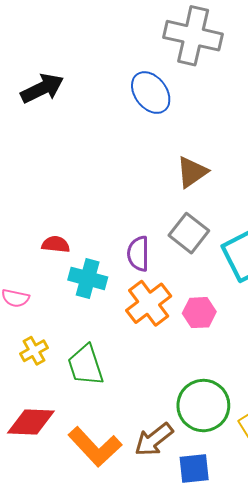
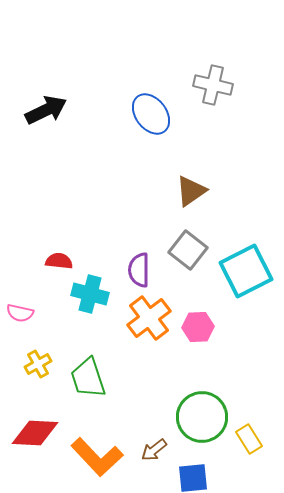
gray cross: (193, 36) -> (213, 85), moved, size x0.7
brown arrow: (154, 440) -> (154, 450), size x0.7

